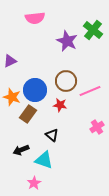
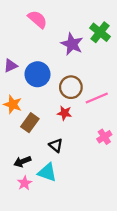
pink semicircle: (35, 18) -> (37, 19), turned -132
blue circle: (35, 90) -> (37, 74), moved
pink star: (34, 183) -> (25, 183), moved

